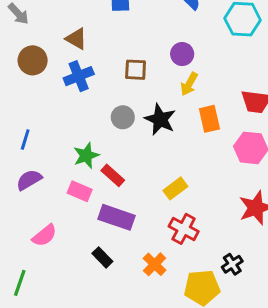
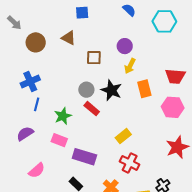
brown triangle: (76, 39) -> (69, 38), moved
brown circle: (33, 60) -> (36, 42), moved
blue cross: (79, 76) -> (30, 82), moved
blue line: (25, 139) -> (37, 104), moved
red rectangle: (113, 175) -> (92, 109), moved

